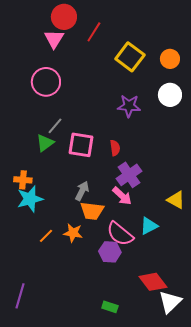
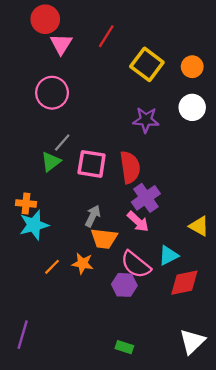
red circle: (64, 17) -> (45, 19), moved
red semicircle: (115, 148) -> (130, 167), size x1.8
red diamond: (153, 282) -> (184, 283), moved, turned -64

